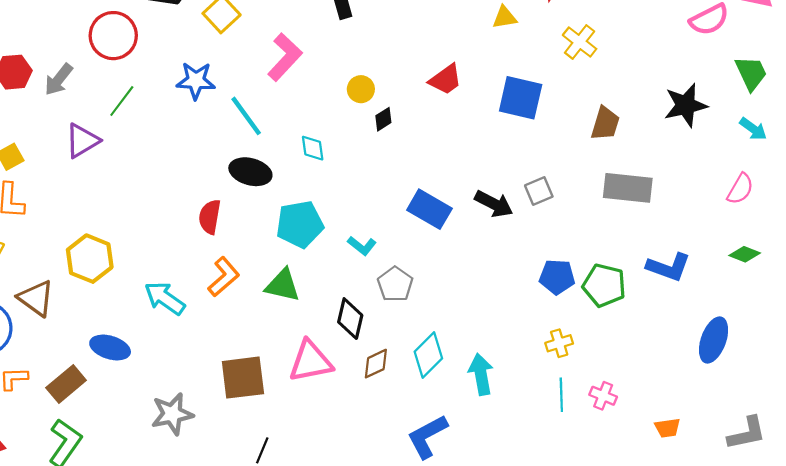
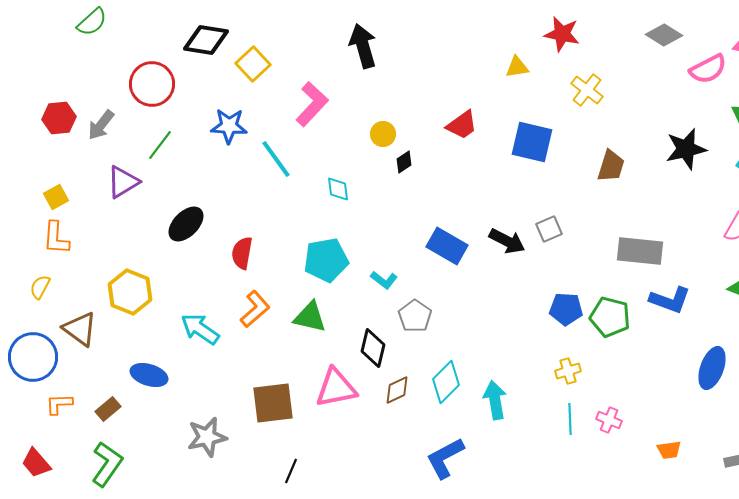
black ellipse: (250, 172) -> (186, 224), moved, turned -60
gray rectangle: (628, 188) -> (640, 251), moved
brown rectangle: (66, 384) -> (108, 409), size x0.7

